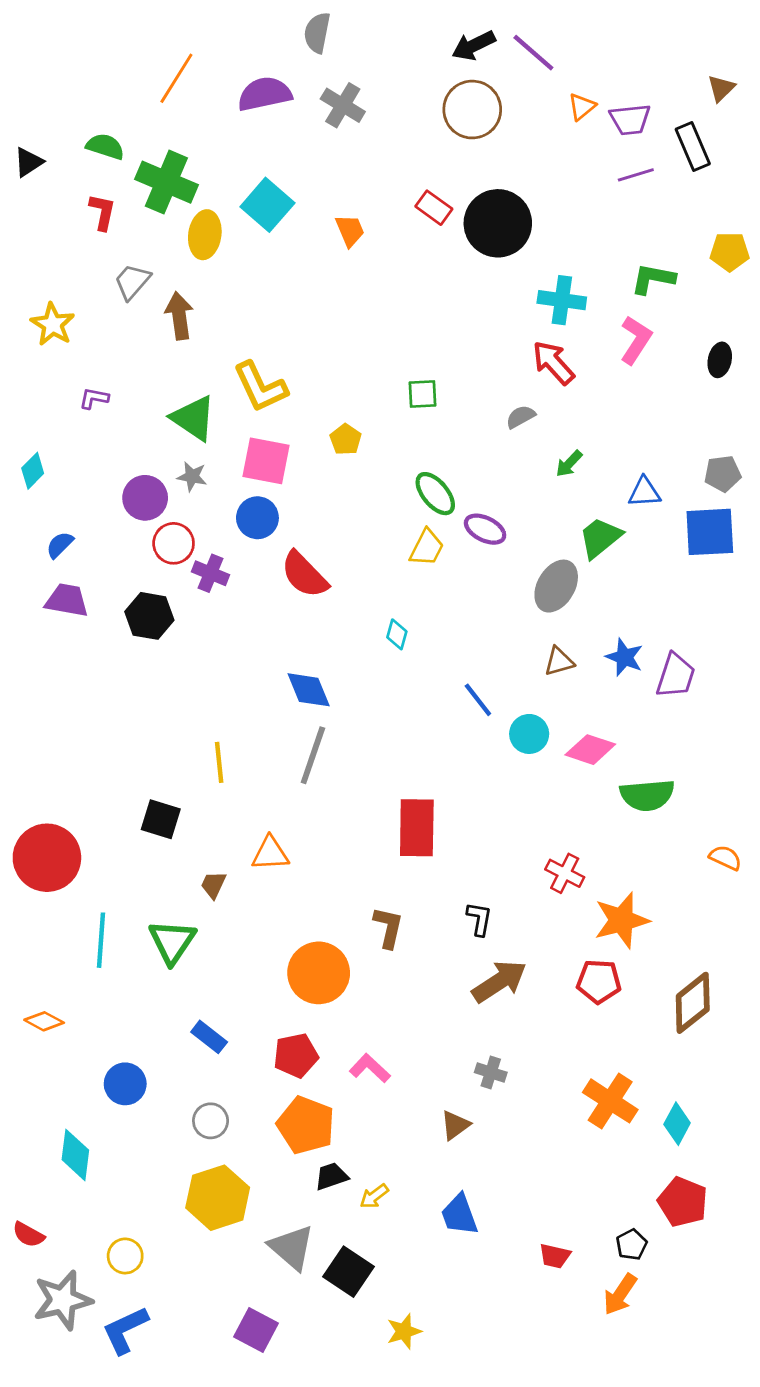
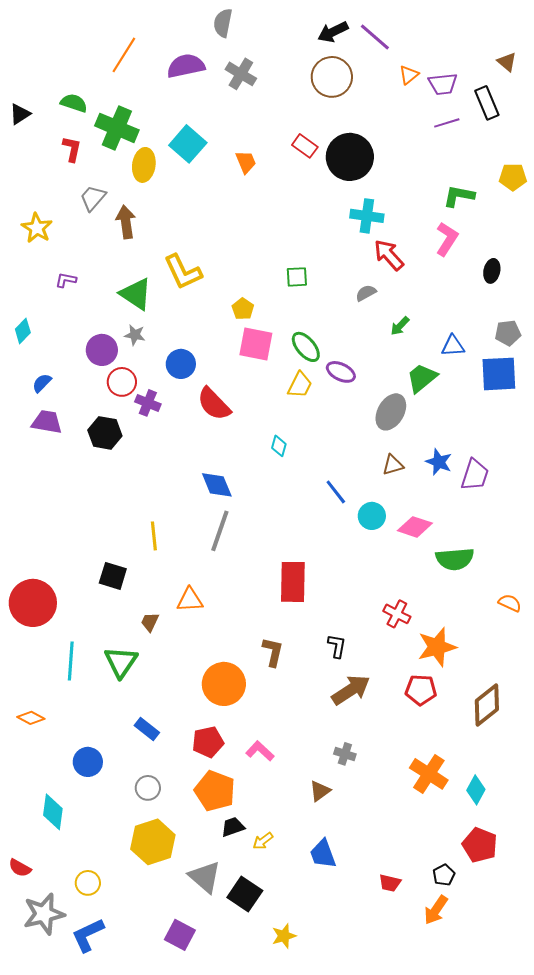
brown triangle: (721, 88) -> (507, 62), turned -35
cyan cross: (562, 300) -> (367, 216), moved
black ellipse: (720, 360) -> (492, 271), moved
pink square: (266, 461) -> (256, 344), moved

